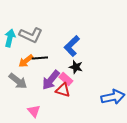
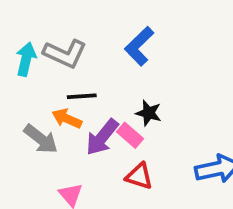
blue L-shape: (72, 46) -> (139, 46), moved
orange arrow: (26, 61) -> (67, 119), moved, turned 63
red triangle: (63, 90) -> (139, 176), moved

